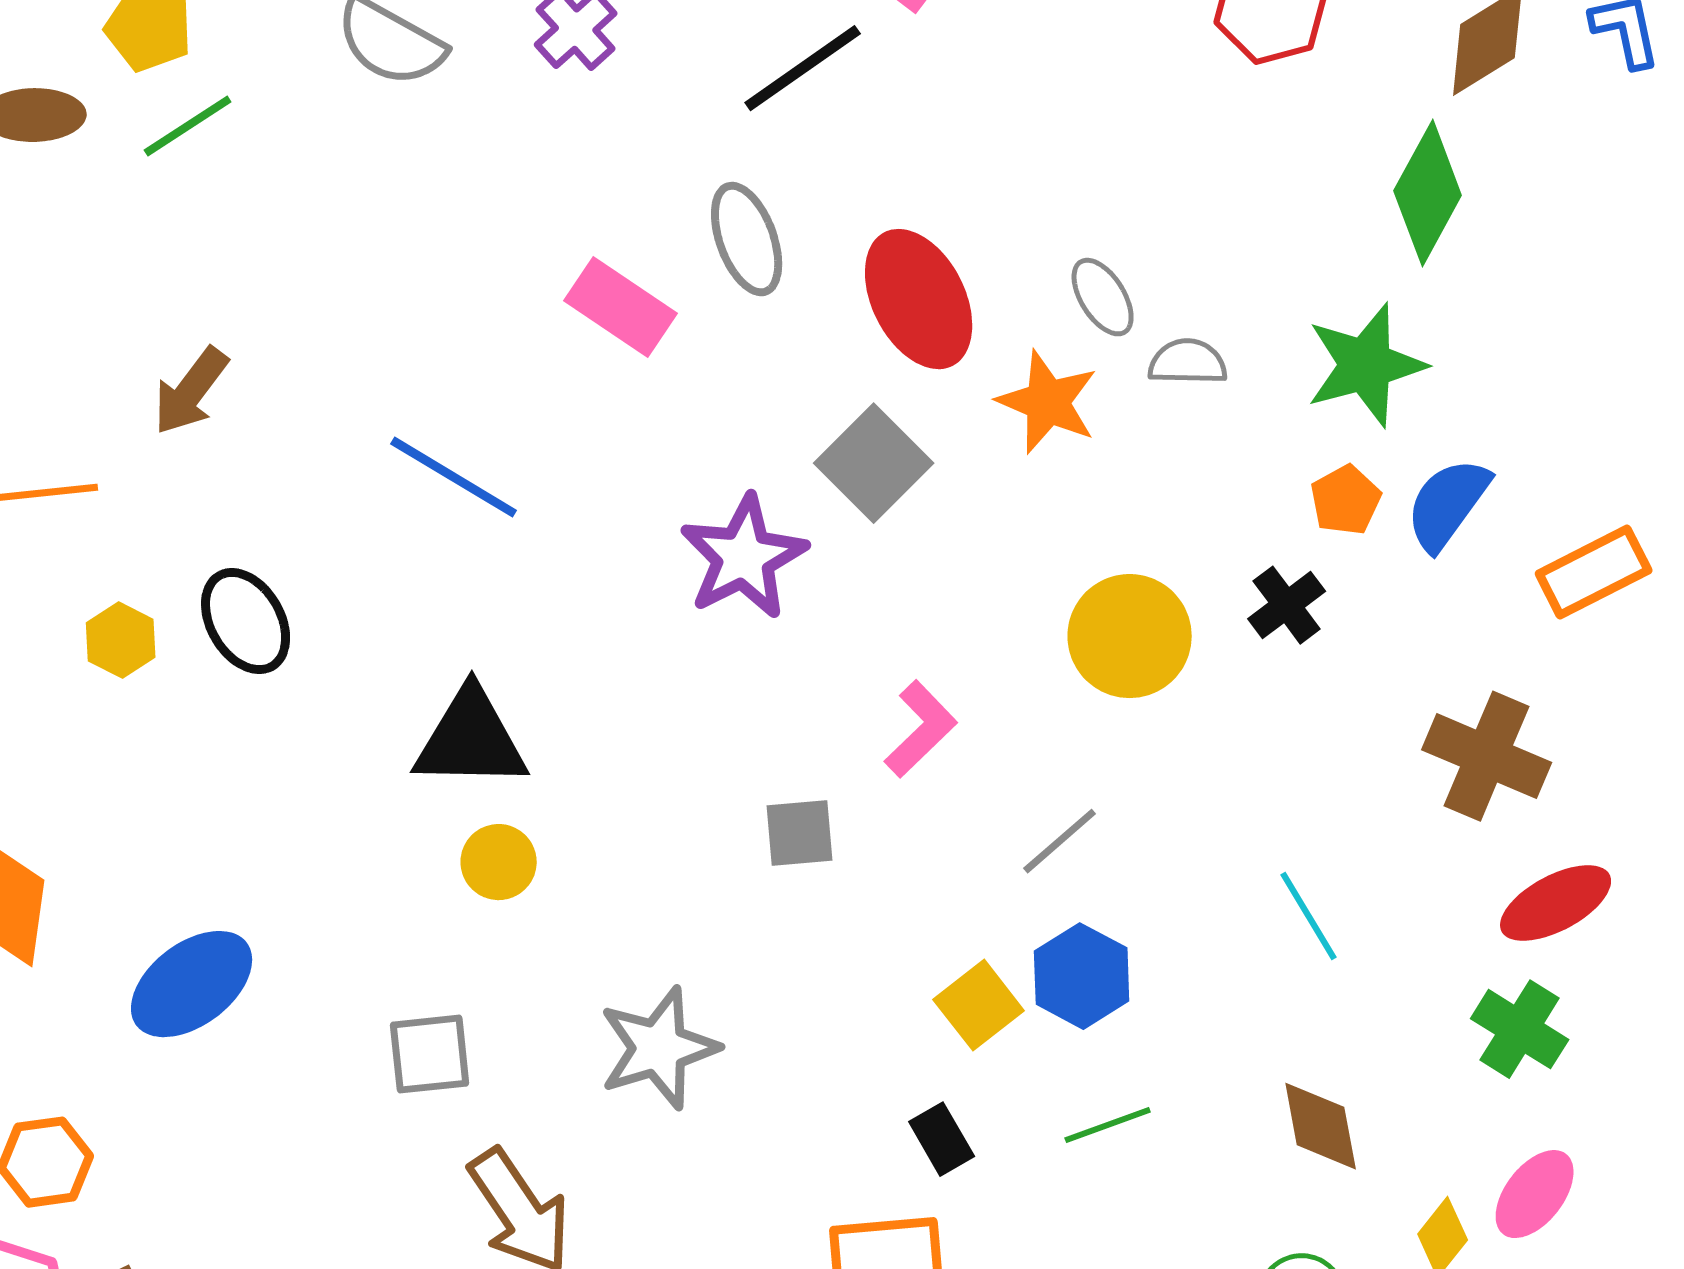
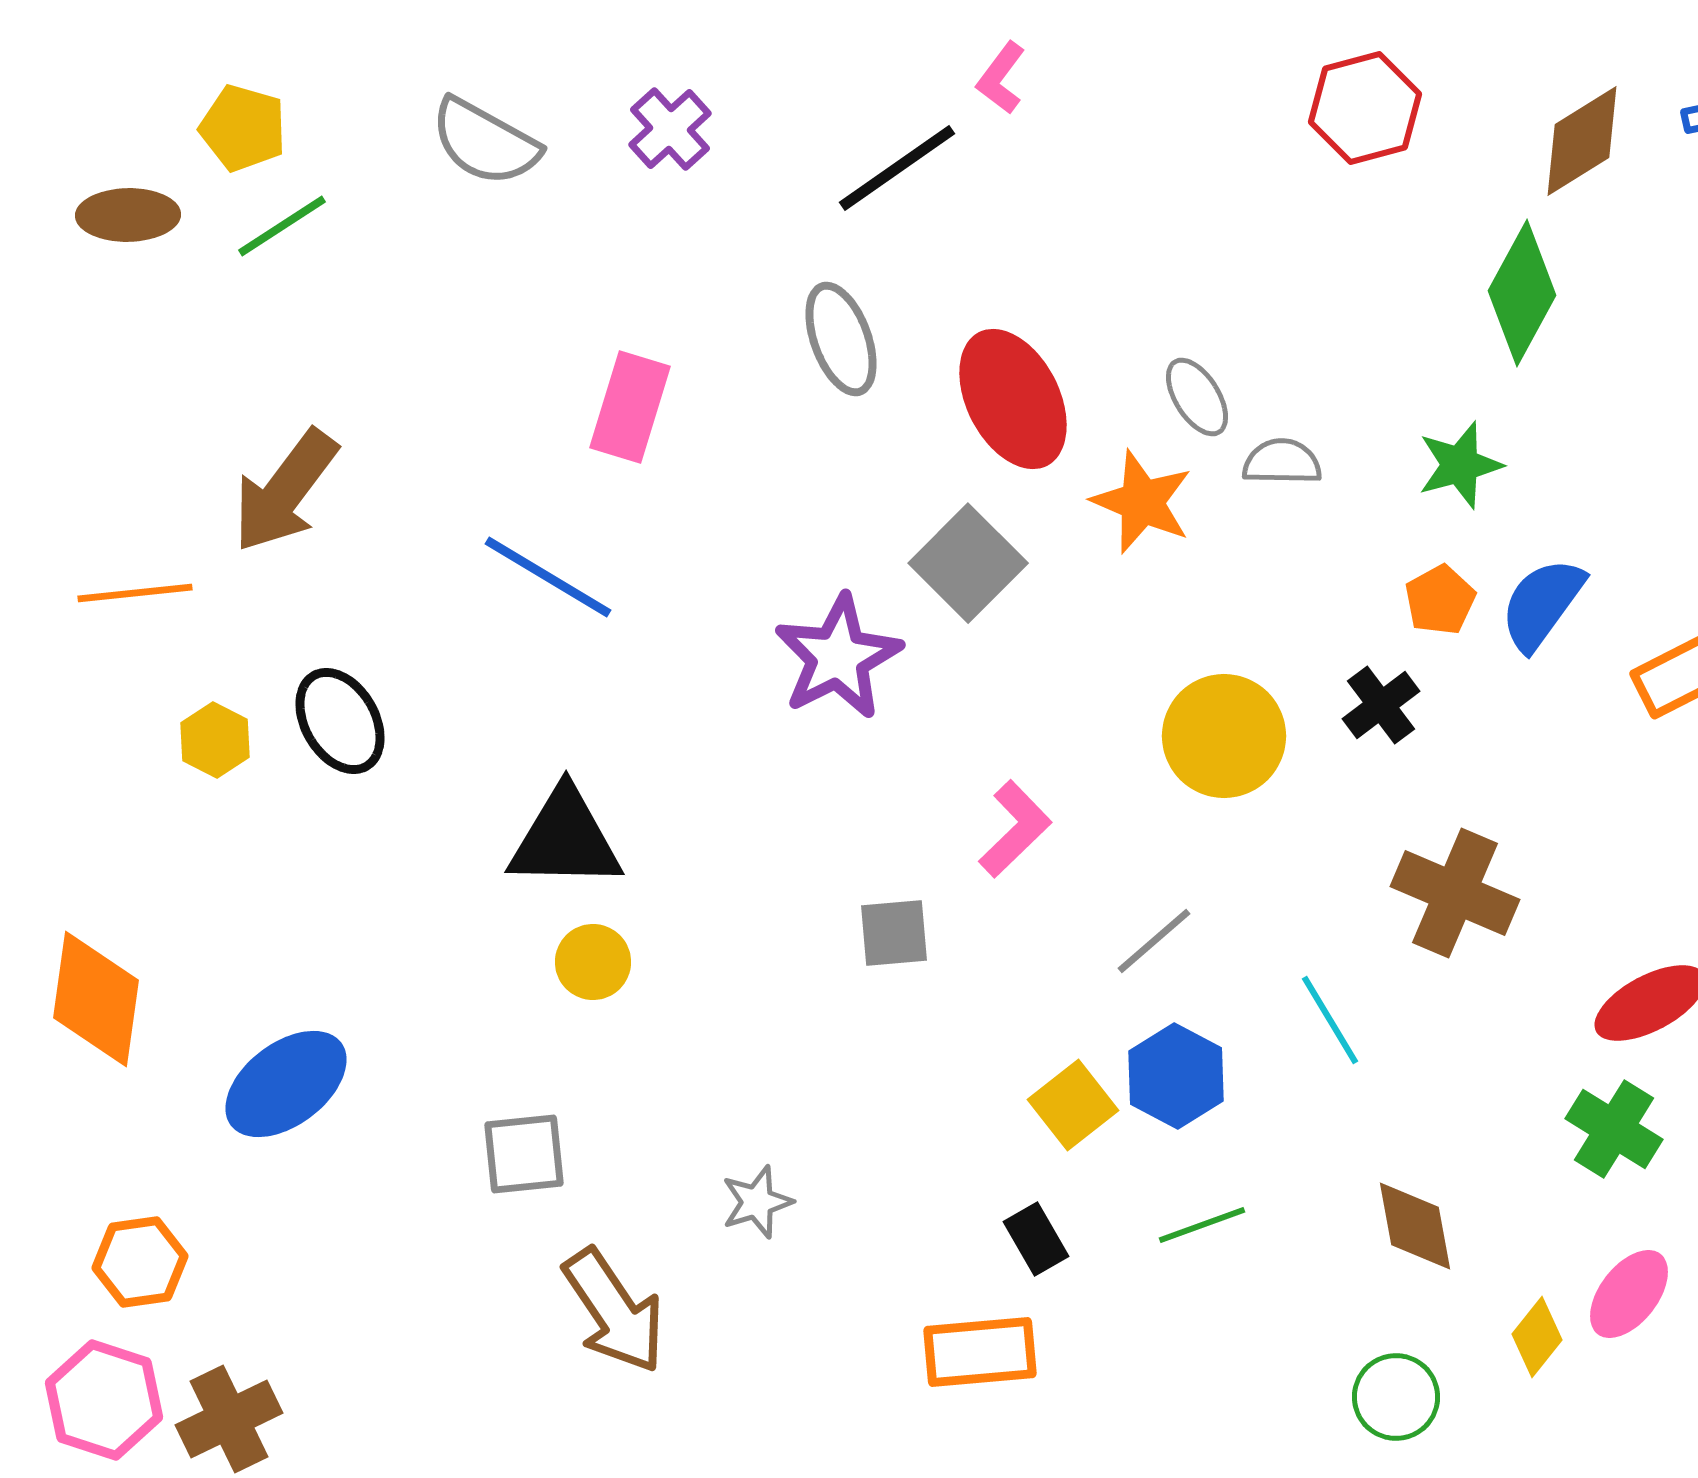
pink rectangle: (621, 307) -> (630, 407), moved, turned 73
green star: (1366, 365) -> (1460, 465), size x0.7
brown arrow: (191, 391) -> (285, 491), size x1.4
brown cross: (1487, 756) -> (1455, 893), moved
cyan line: (1309, 916) -> (1330, 1020), moved
gray star: (659, 1048) -> (757, 1202), moved, size x0.6

